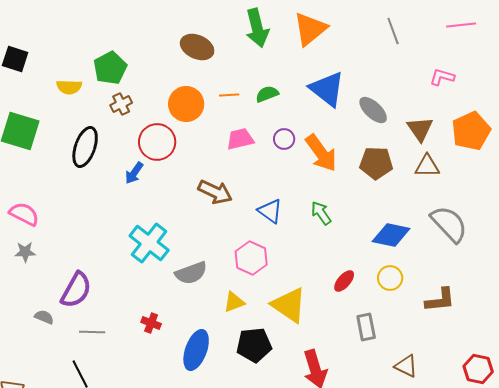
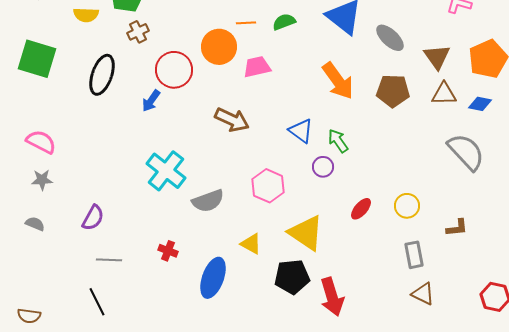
orange circle: (186, 104) -> (219, 47), moved
purple circle: (284, 139) -> (323, 167), moved
blue triangle: (270, 211) -> (301, 131), moved
blue diamond: (391, 235) -> (480, 104), moved, size x0.6
purple semicircle: (76, 290) -> (93, 218), size x0.7
brown L-shape: (440, 300) -> (457, 228), size x0.7
yellow triangle: (234, 302) -> (251, 244), moved, turned 50
gray semicircle: (44, 317) -> (35, 224), moved
gray rectangle: (366, 327) -> (414, 255), moved
black pentagon: (254, 345) -> (292, 277), moved

